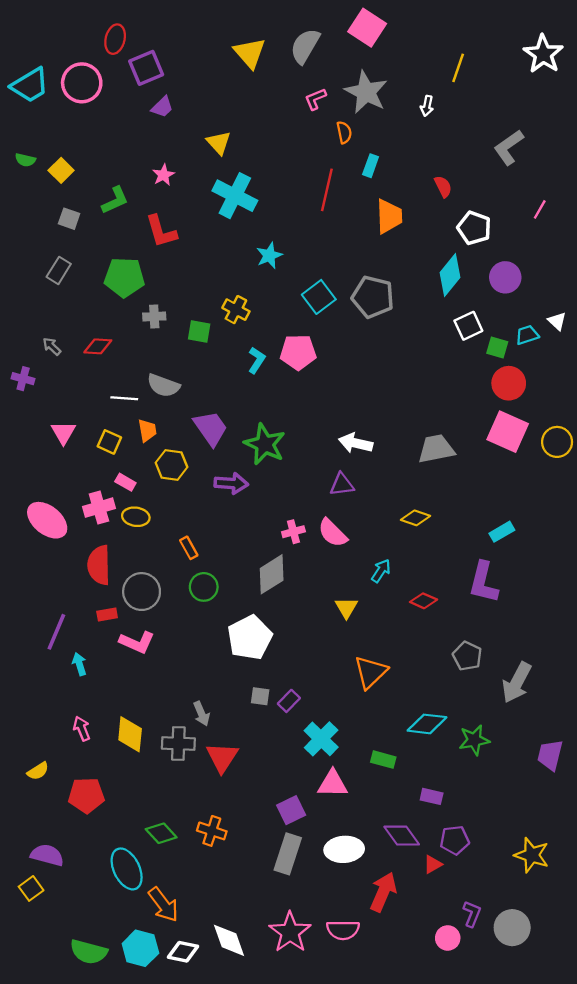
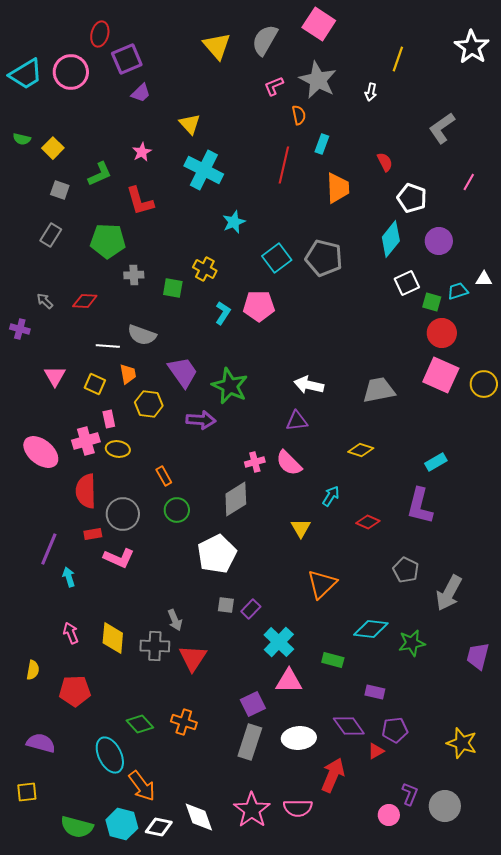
white triangle: (557, 321) -> (484, 279), turned -42
pink rectangle: (125, 482) -> (109, 419), turned 48
yellow semicircle: (38, 771) -> (33, 670), turned -48
yellow square: (31, 888) -> (27, 792), moved, turned 30

